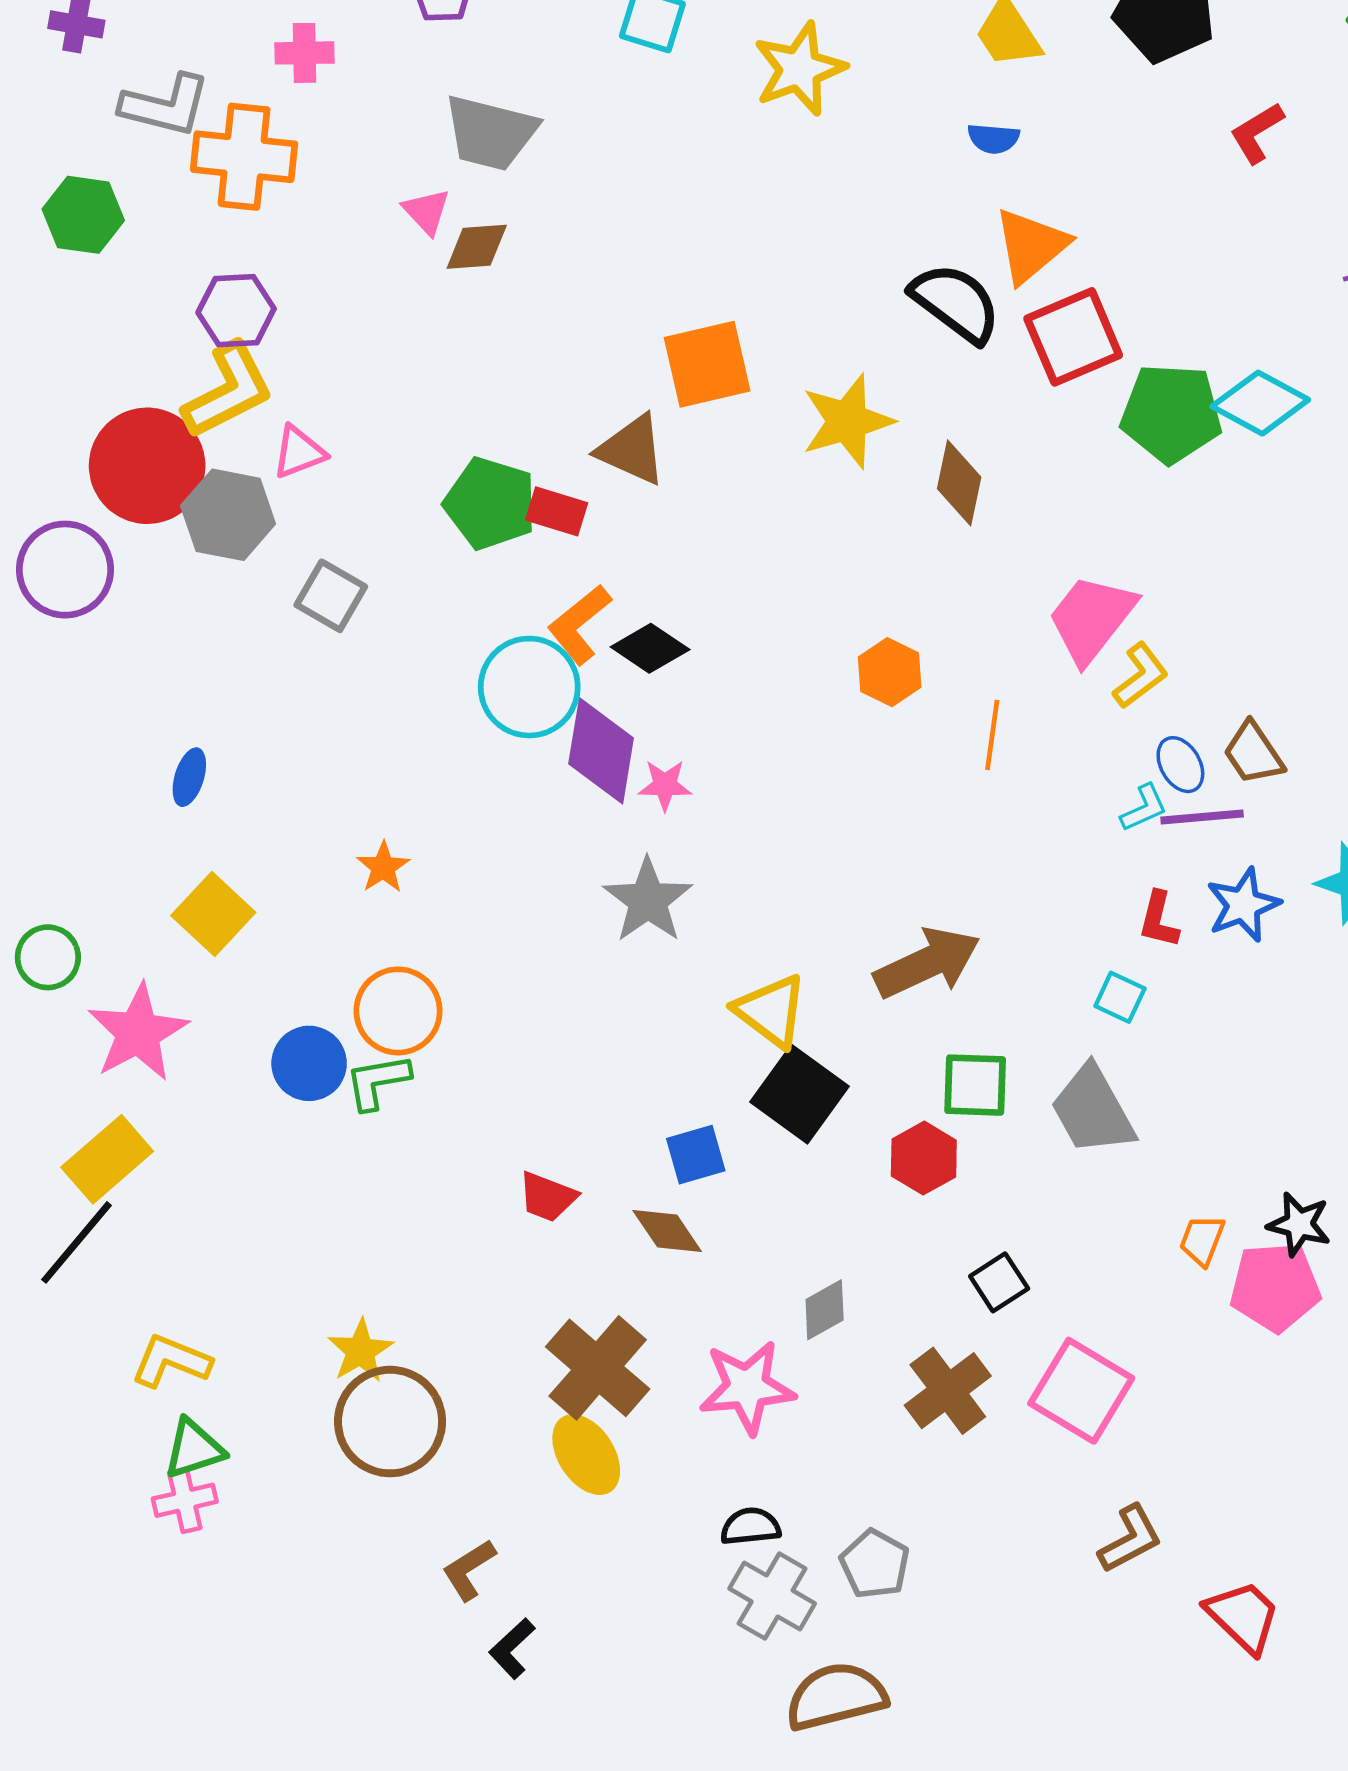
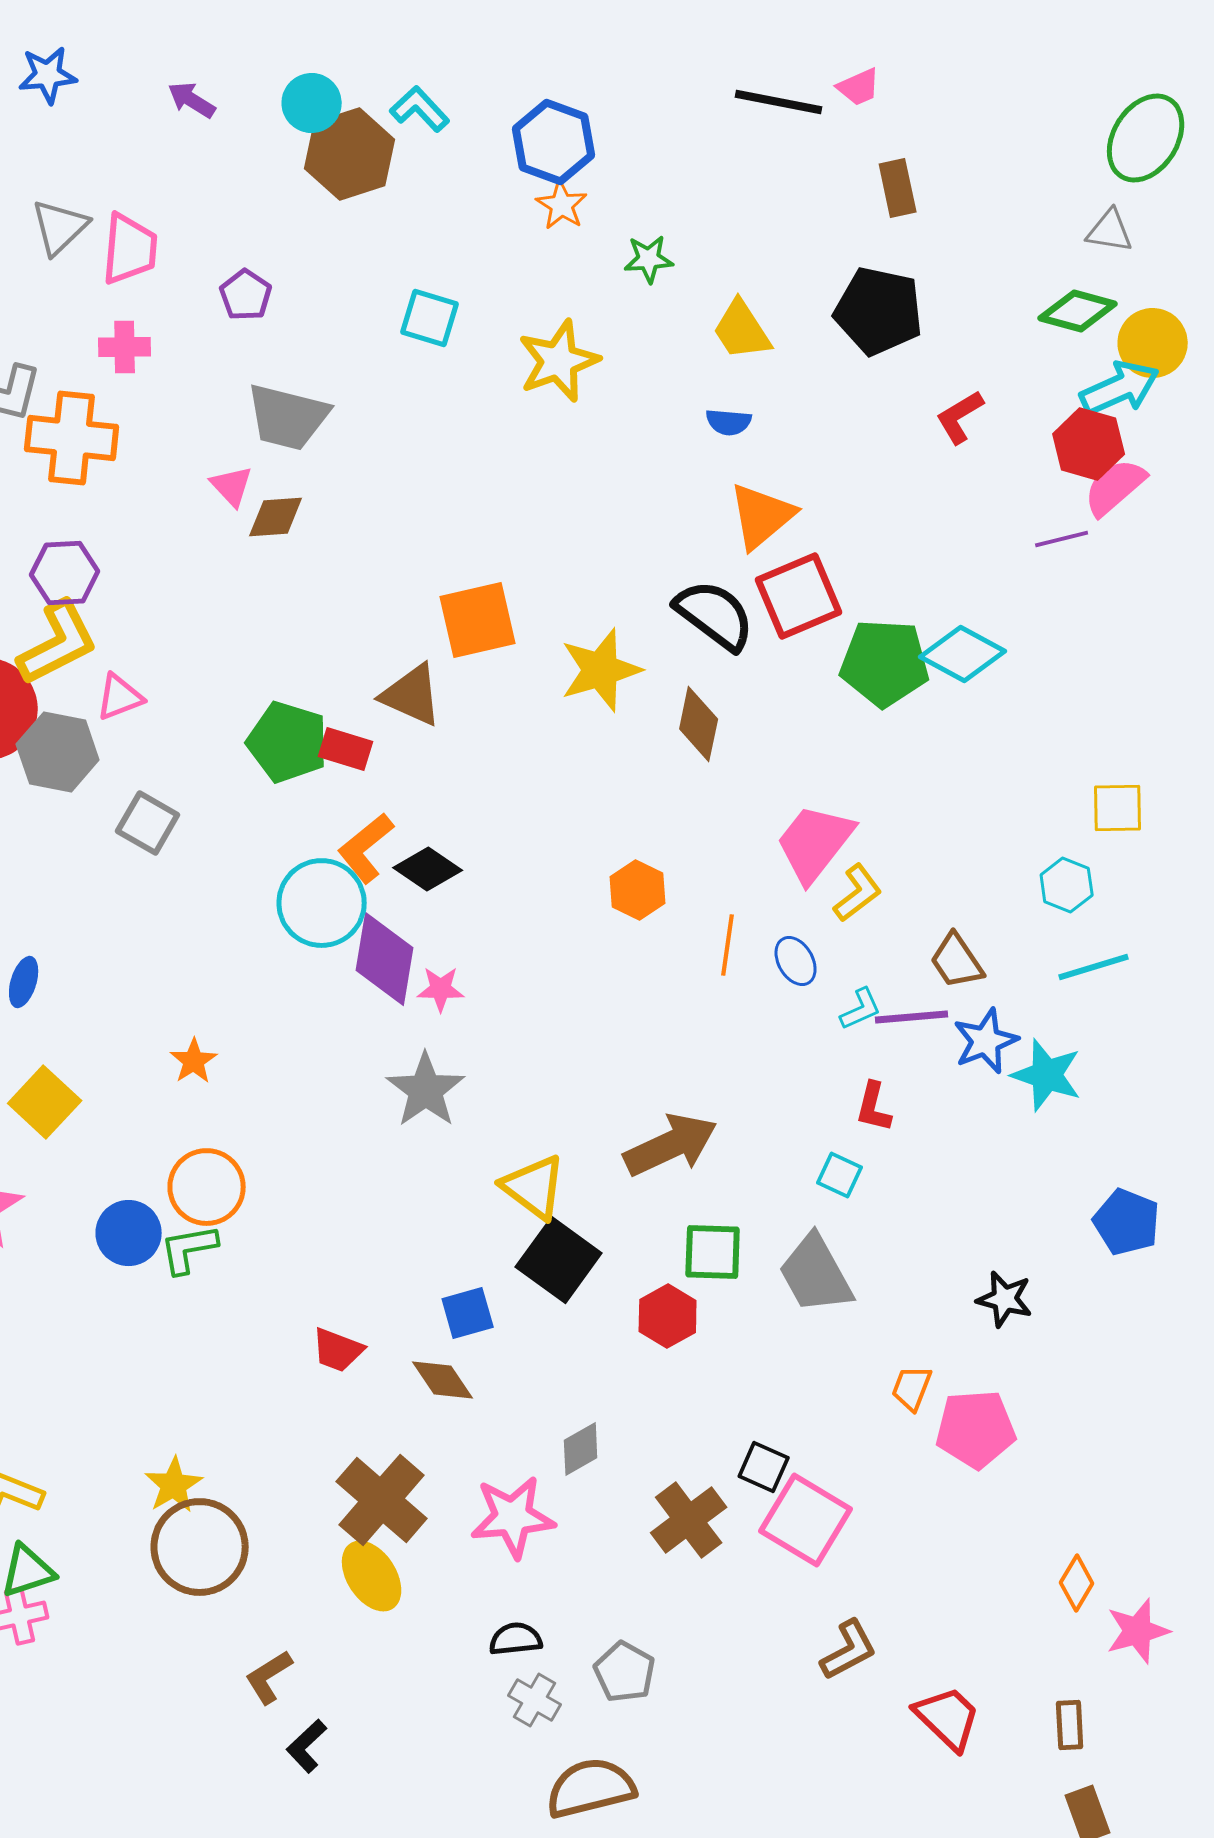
black semicircle: (956, 303) -> (715, 615), moved
blue ellipse: (1180, 765) -> (796, 961), moved
blue star: (1243, 905) -> (986, 1041), moved
black star: (1299, 1224) -> (1005, 1299), moved
black square: (999, 1282) -> (764, 1467), moved, turned -33
gray cross: (772, 1596) -> (535, 1700), size x0.7

